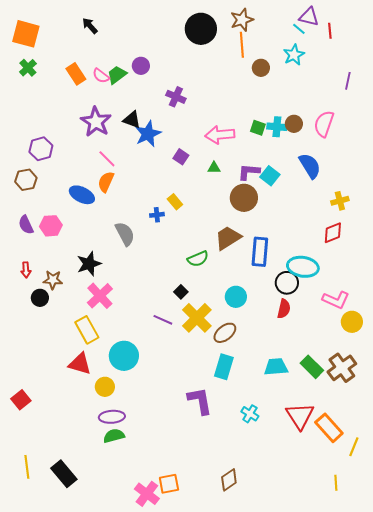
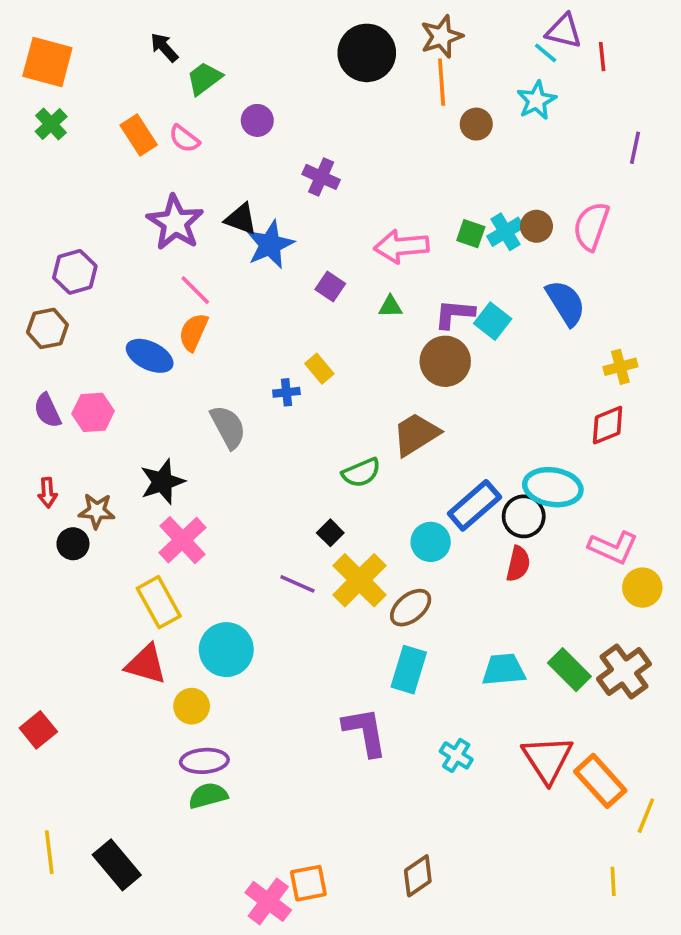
green trapezoid: (117, 75) -> (204, 78), moved
cyan cross: (277, 127) -> (505, 232), turned -36
blue rectangle: (260, 252) -> (474, 505), moved, turned 44

